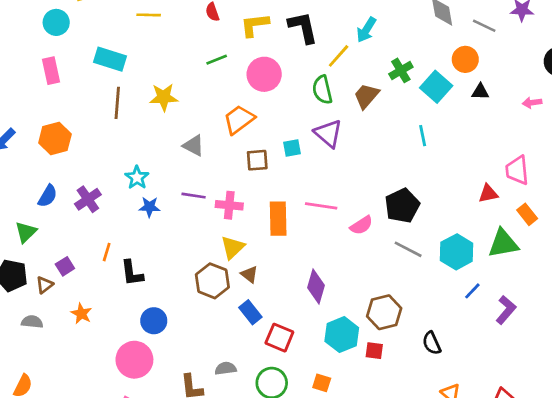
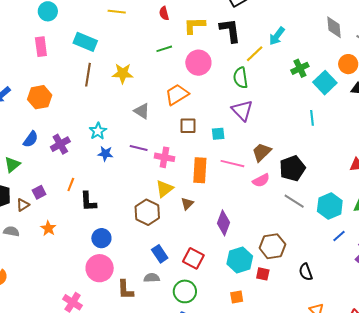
brown trapezoid: (366, 96) -> (262, 152), moved
cyan square: (292, 148) -> (218, 134), moved
brown triangle: (249, 274) -> (187, 204), moved, turned 32
blue rectangle: (250, 312) -> (160, 254), moved
pink circle: (134, 360) -> (100, 268), moved
orange square: (322, 383) -> (237, 297), moved, turned -32

